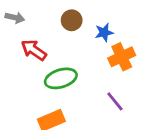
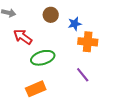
orange cross: (122, 57) -> (88, 42), turned 30

